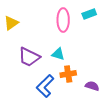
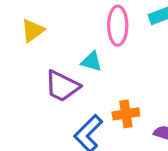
cyan triangle: (58, 54) -> (92, 62), moved

